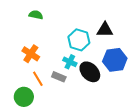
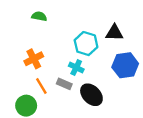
orange cross: (31, 54) -> (34, 59), turned 30
black ellipse: (90, 72) -> (91, 95), moved

